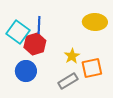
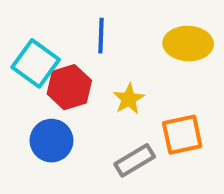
blue line: (39, 25) -> (101, 36), moved
yellow star: (72, 56) -> (129, 99), moved

